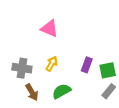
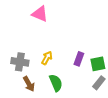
pink triangle: (49, 29) -> (40, 14), moved
green semicircle: (62, 91) -> (56, 83), turned 96

